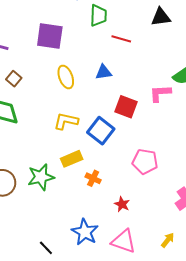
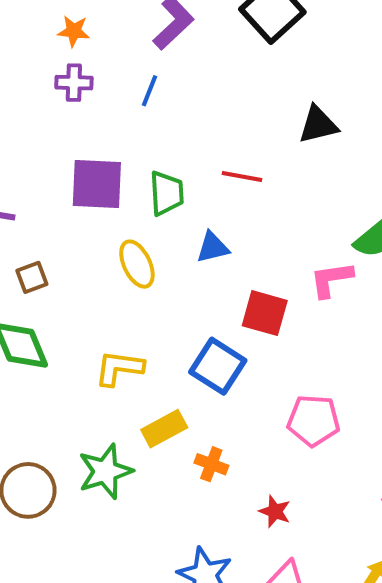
green trapezoid: (98, 15) -> (166, 193), moved
brown square: (14, 79) -> (32, 277), turned 35
yellow L-shape: (66, 121) -> (119, 368), moved

